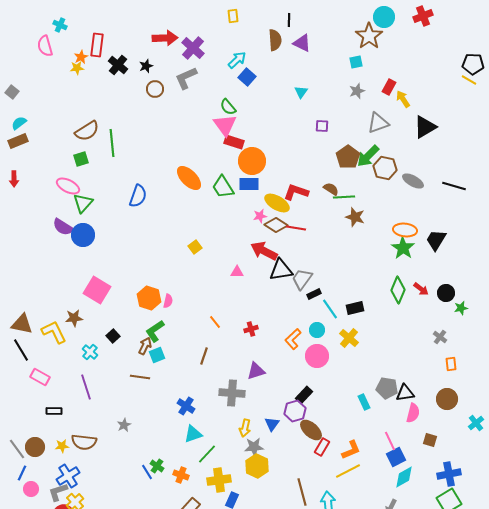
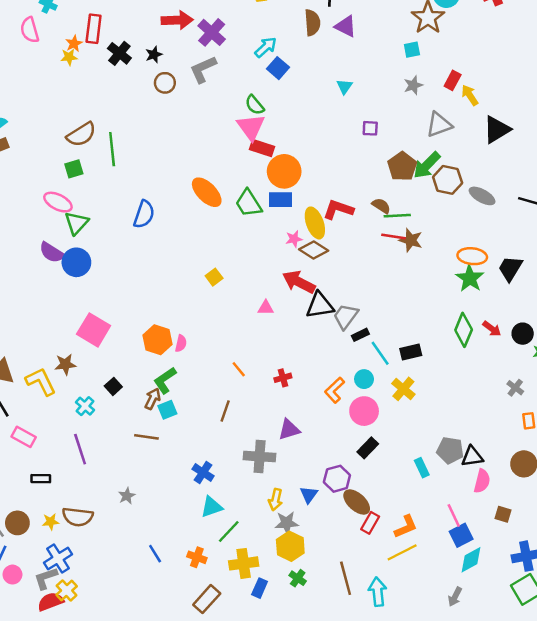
yellow ellipse: (277, 203) -> (315, 223), turned 40
red line: (296, 228) -> (394, 236), moved
black rectangle: (304, 395) -> (368, 448), moved
green cross: (157, 466) -> (298, 578), moved

